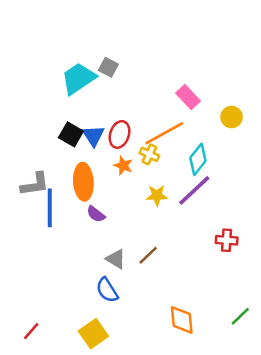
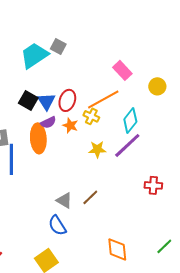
purple semicircle: (96, 214) -> (48, 122), moved, turned -63

